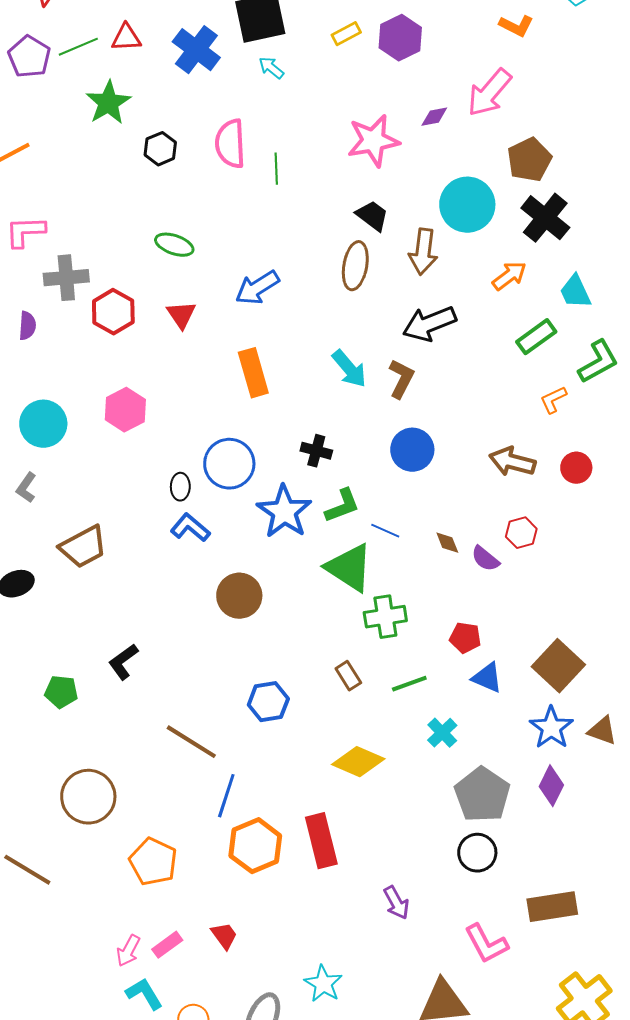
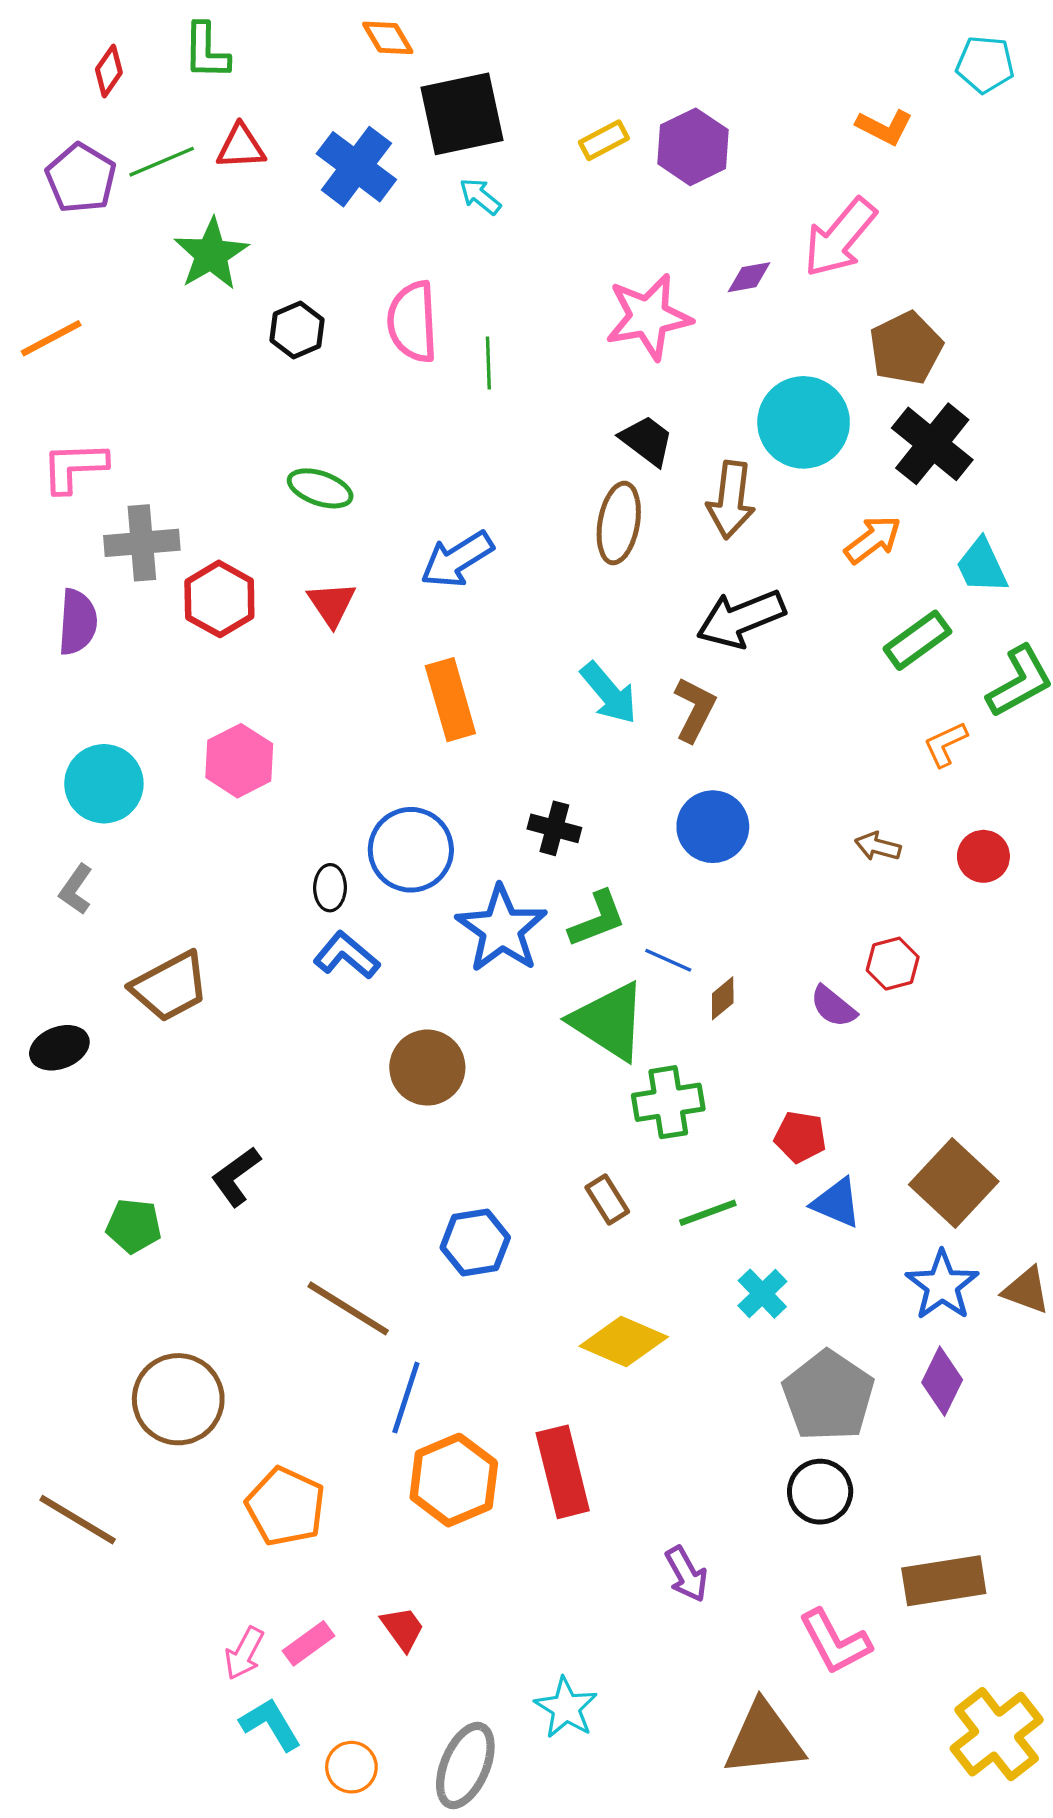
purple semicircle: (27, 326) -> (78, 622), size x1.4
brown arrow: (512, 462) -> (878, 846), size x0.6
brown diamond: (447, 543) -> (723, 998), moved, turned 72

